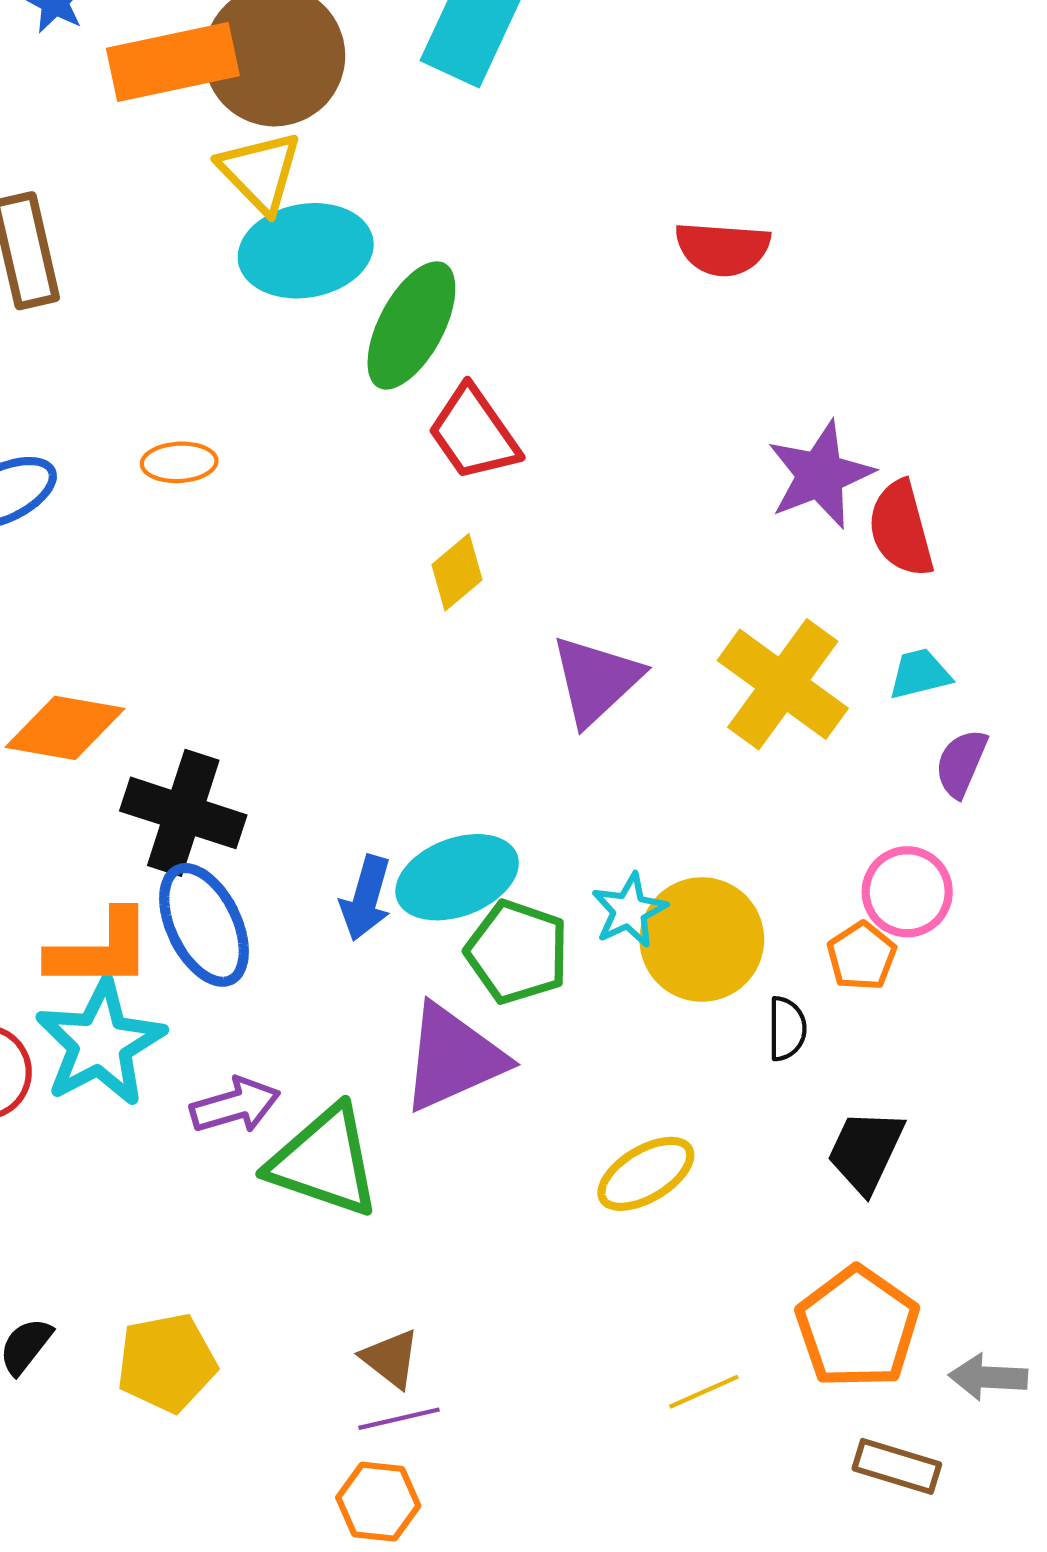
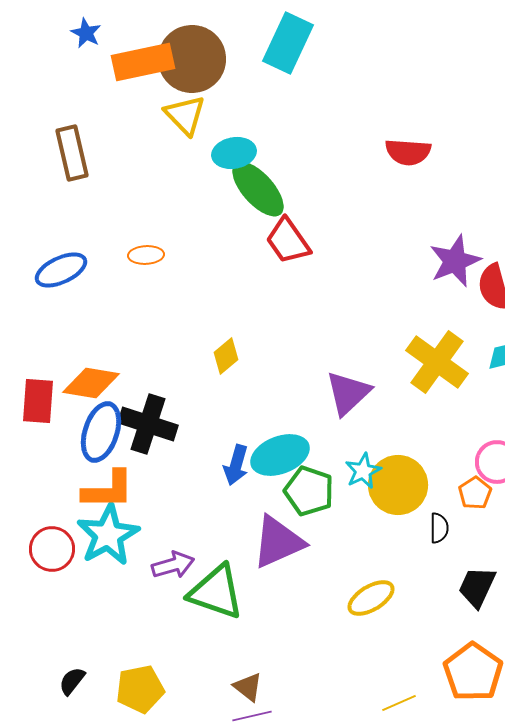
cyan ellipse: (306, 251) -> (234, 153), moved, size x0.7
green ellipse: (411, 325) -> (258, 189), turned -70
yellow diamond: (457, 572) -> (226, 356), moved
purple triangle: (596, 680) -> (348, 393), moved
blue ellipse: (204, 925) -> (101, 432), moved, turned 44

